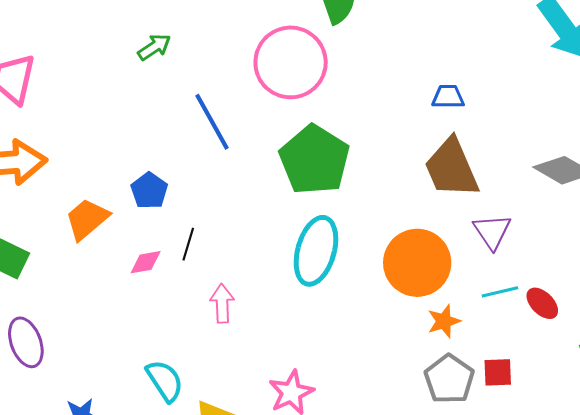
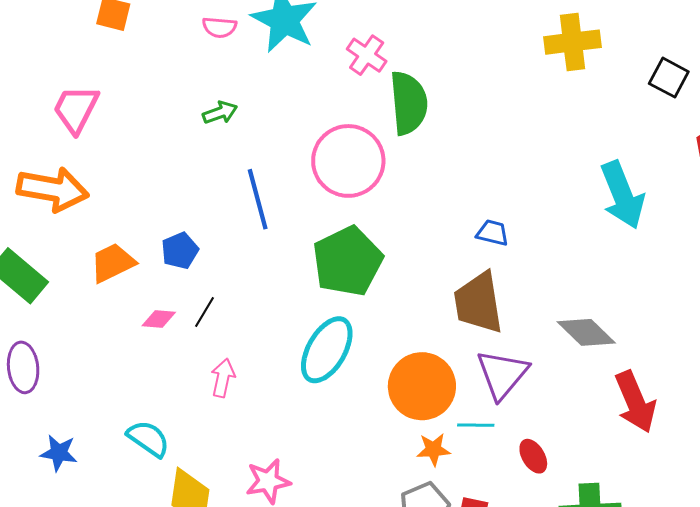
purple triangle: (492, 231) -> (502, 374), size x1.4
cyan line: (500, 292) -> (476, 425), moved
cyan semicircle: (165, 381) -> (148, 439), turned -36

